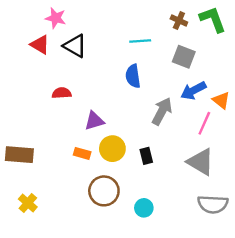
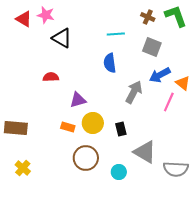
red triangle: (40, 45) -> (24, 19), moved
gray triangle: (201, 162) -> (145, 152), moved

